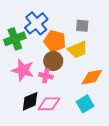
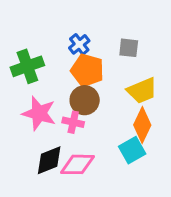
blue cross: (36, 23) -> (79, 44), moved, size x0.6
yellow trapezoid: (78, 50) -> (142, 90), moved
orange diamond: (92, 77) -> (142, 125), turned -55
cyan square: (85, 104) -> (132, 150), moved

